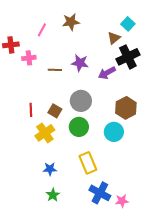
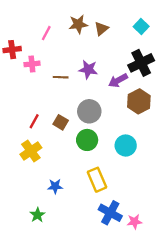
brown triangle: (114, 38) -> (101, 29), moved
brown hexagon: (126, 108) -> (139, 101), moved
red line: (31, 110) -> (34, 121), turned 32
yellow cross: (45, 133) -> (31, 151), moved
green star: (53, 195) -> (37, 215), moved

